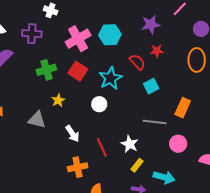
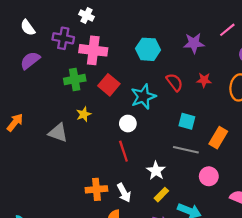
pink cross: (78, 39) -> (93, 50), moved, turned 30
red star: (157, 51) -> (204, 80), moved
cyan square: (151, 86) -> (187, 121), moved, turned 35
white arrow: (72, 134) -> (124, 193), moved
red line: (102, 147) -> (123, 151), moved

